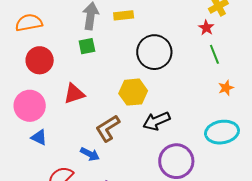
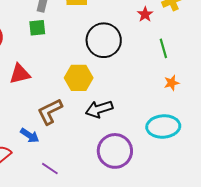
red star: (206, 28) -> (145, 14), moved

